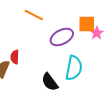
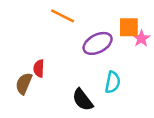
cyan semicircle: (74, 68) -> (113, 82), size x0.7

